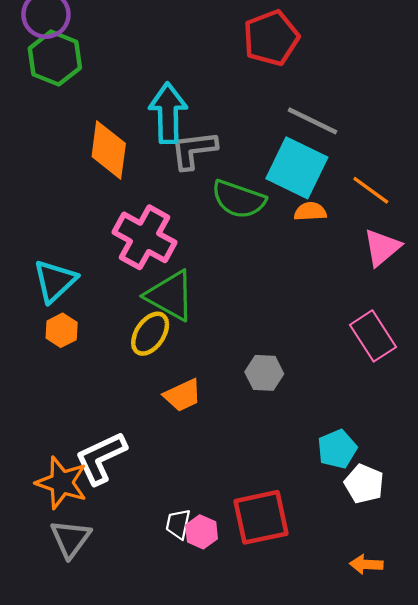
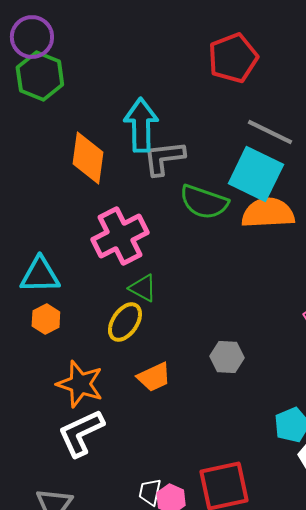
orange semicircle: (310, 212) -> (268, 213), size x1.8
pink cross: (144, 237) -> (120, 236), turned 34
cyan triangle: (55, 281) -> (40, 275), turned 42
green triangle: (170, 296) -> (143, 288), size x0.6
orange star: (62, 483) -> (80, 384), moved

